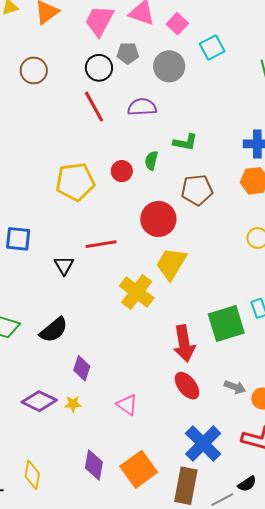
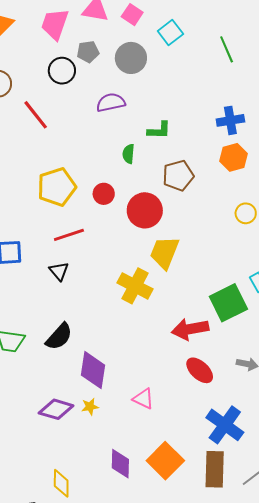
red line: (94, 107) -> (36, 115), moved
red circle: (122, 171) -> (104, 194), moved
red line: (101, 244) -> (69, 235), moved
red arrow: (184, 343) -> (190, 329), turned 99
purple diamond: (82, 368) -> (93, 370), size x1.5

